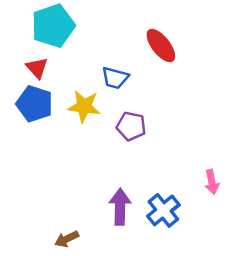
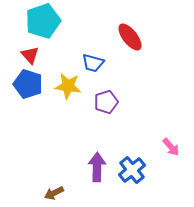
purple pentagon: (131, 126) -> (106, 102), turned -30
pink arrow: (212, 182) -> (171, 147), turned -30

